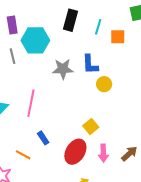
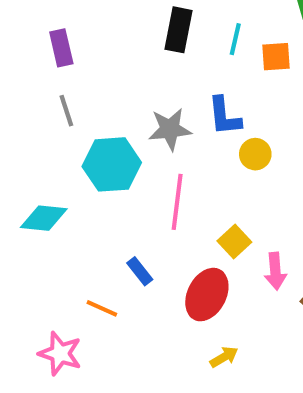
cyan hexagon: (35, 40) -> (112, 164), moved
pink line: (31, 103) -> (177, 202), moved
pink arrow: (103, 153) -> (275, 271), moved

